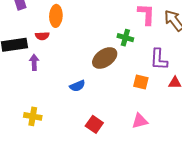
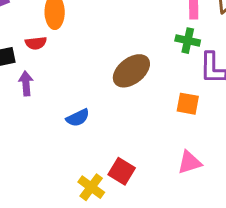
green cross: (125, 38) -> (188, 41), moved
blue semicircle: (77, 86) -> (78, 118), moved
yellow cross: (33, 116) -> (91, 187), moved, turned 30

